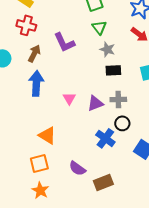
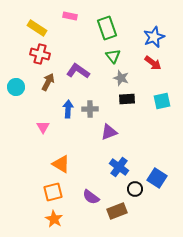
purple L-shape: (64, 42) -> (78, 71), turned 150
blue arrow: (36, 83) -> (68, 109), moved, size x0.7
pink triangle: (69, 98) -> (43, 127), moved
gray cross: (118, 99) -> (90, 109), moved
black circle: (122, 123) -> (135, 189), moved

